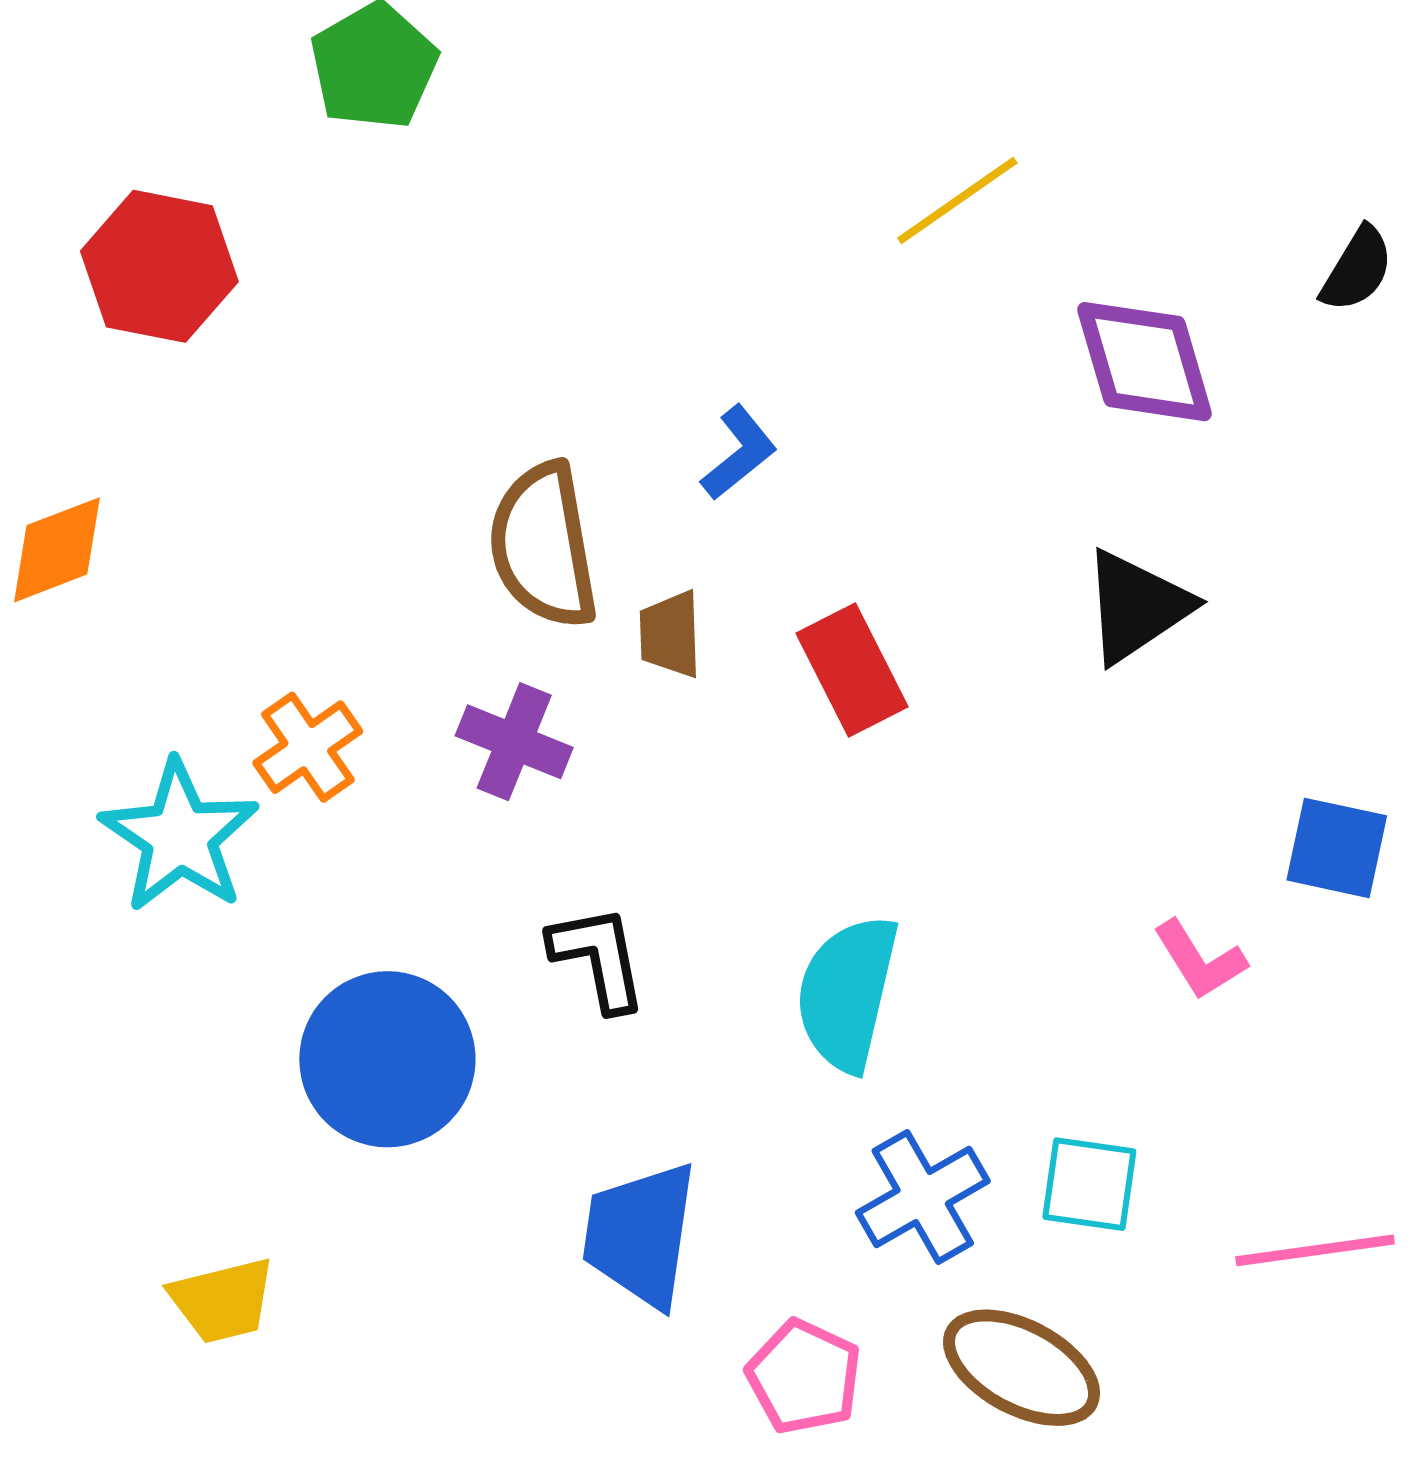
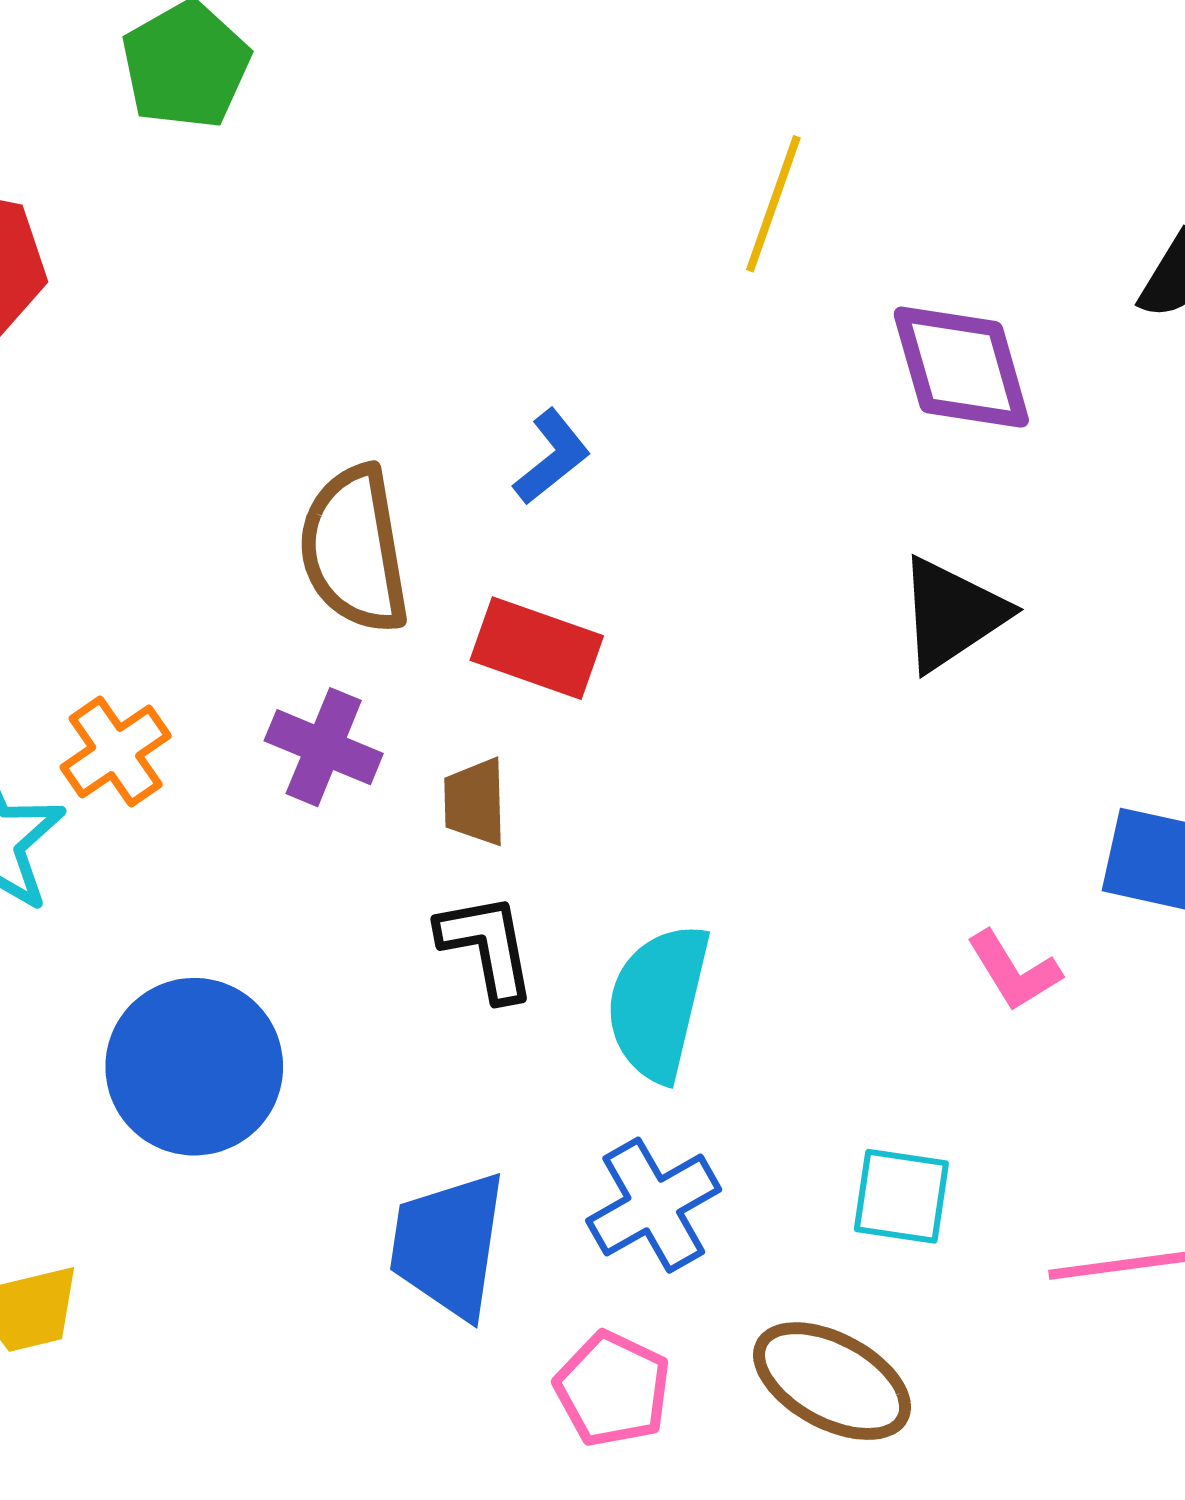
yellow line: (957, 201) -> (773, 204), turned -36
brown trapezoid: (670, 634) -> (475, 802), moved
red rectangle: (852, 670) -> (537, 648), moved, turned -44
black L-shape: (598, 958) -> (487, 947), moved
blue cross: (923, 1197) -> (654, 1205), moved

